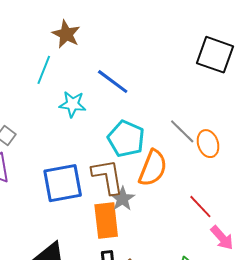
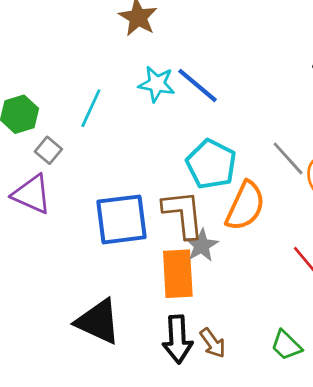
cyan line: (44, 70) -> (91, 108), moved
cyan star: (72, 104) -> (157, 84), moved

